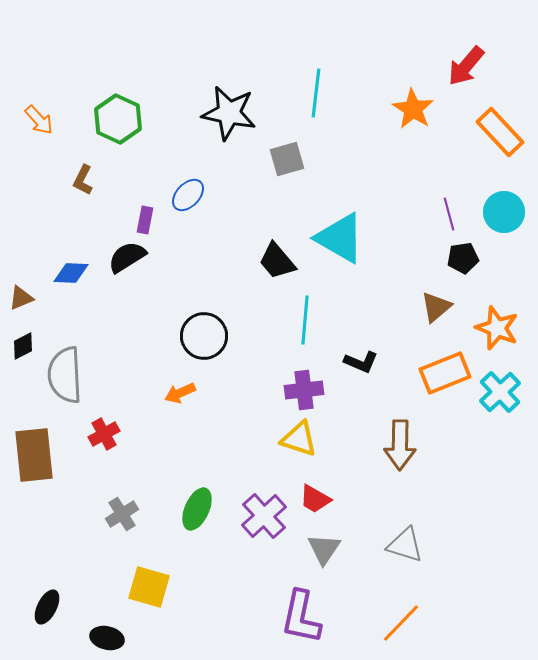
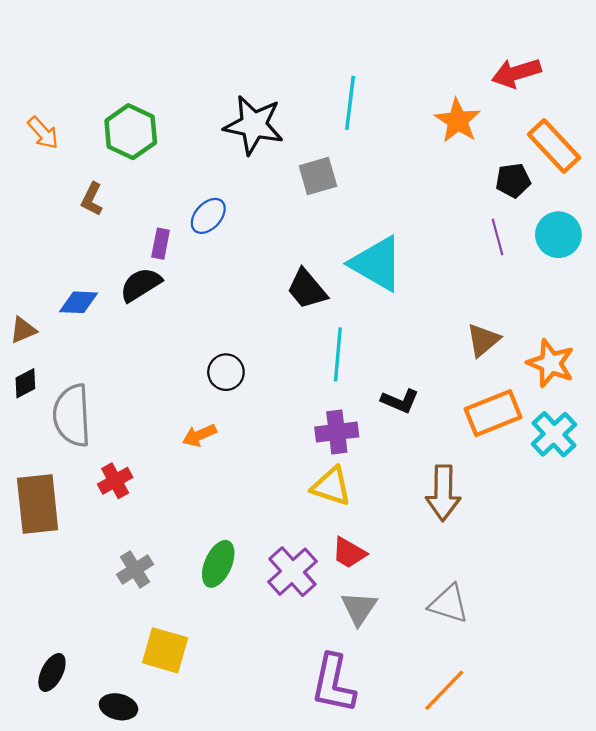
red arrow: (466, 66) -> (516, 73), turned 33
black pentagon: (463, 258) -> (513, 180), moved
black circle: (204, 336) -> (226, 372), size x0.7

